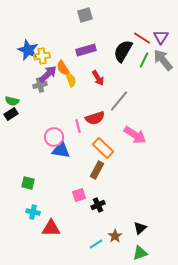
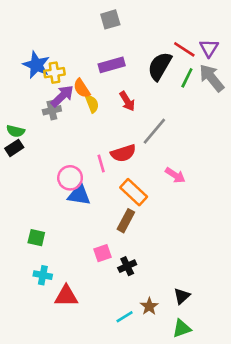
pink arrow: (135, 135) -> (175, 175), size x0.7

